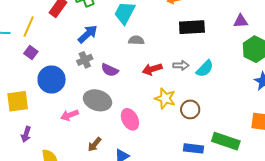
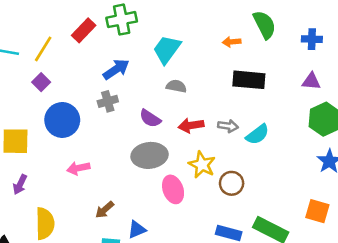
purple semicircle: (110, 70) -> (150, 118), moved
gray ellipse: (97, 100) -> (150, 155), moved, turned -32
pink ellipse: (130, 119) -> (173, 189), moved

